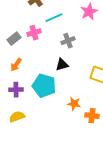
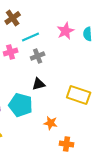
gray cross: (68, 41) -> (38, 56), moved
orange cross: (92, 116) -> (67, 144), moved

